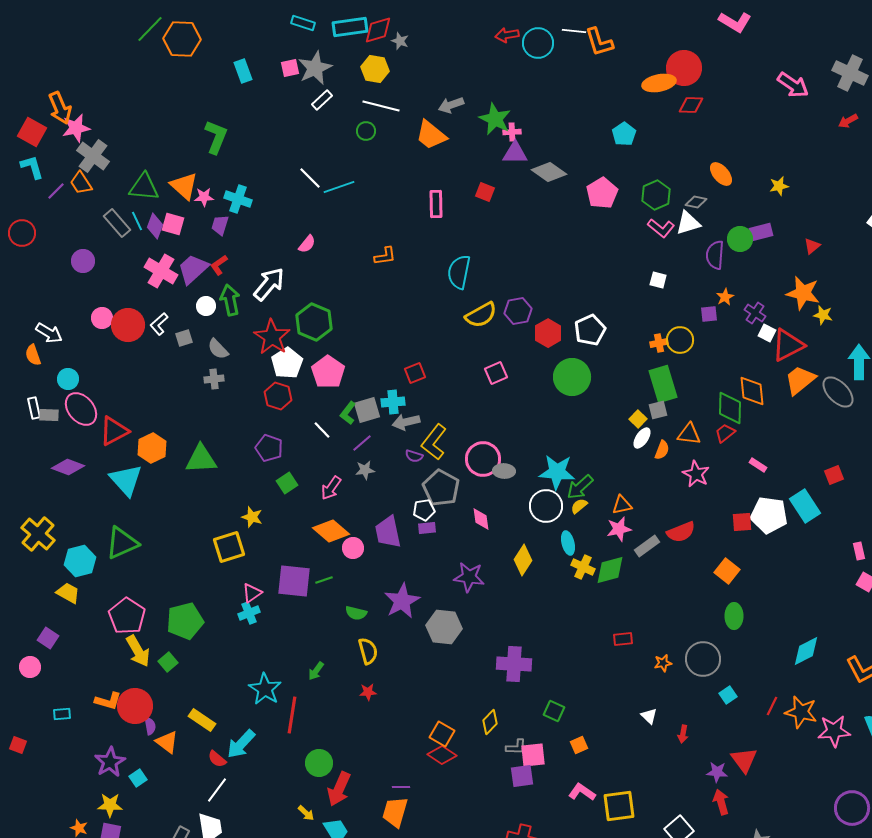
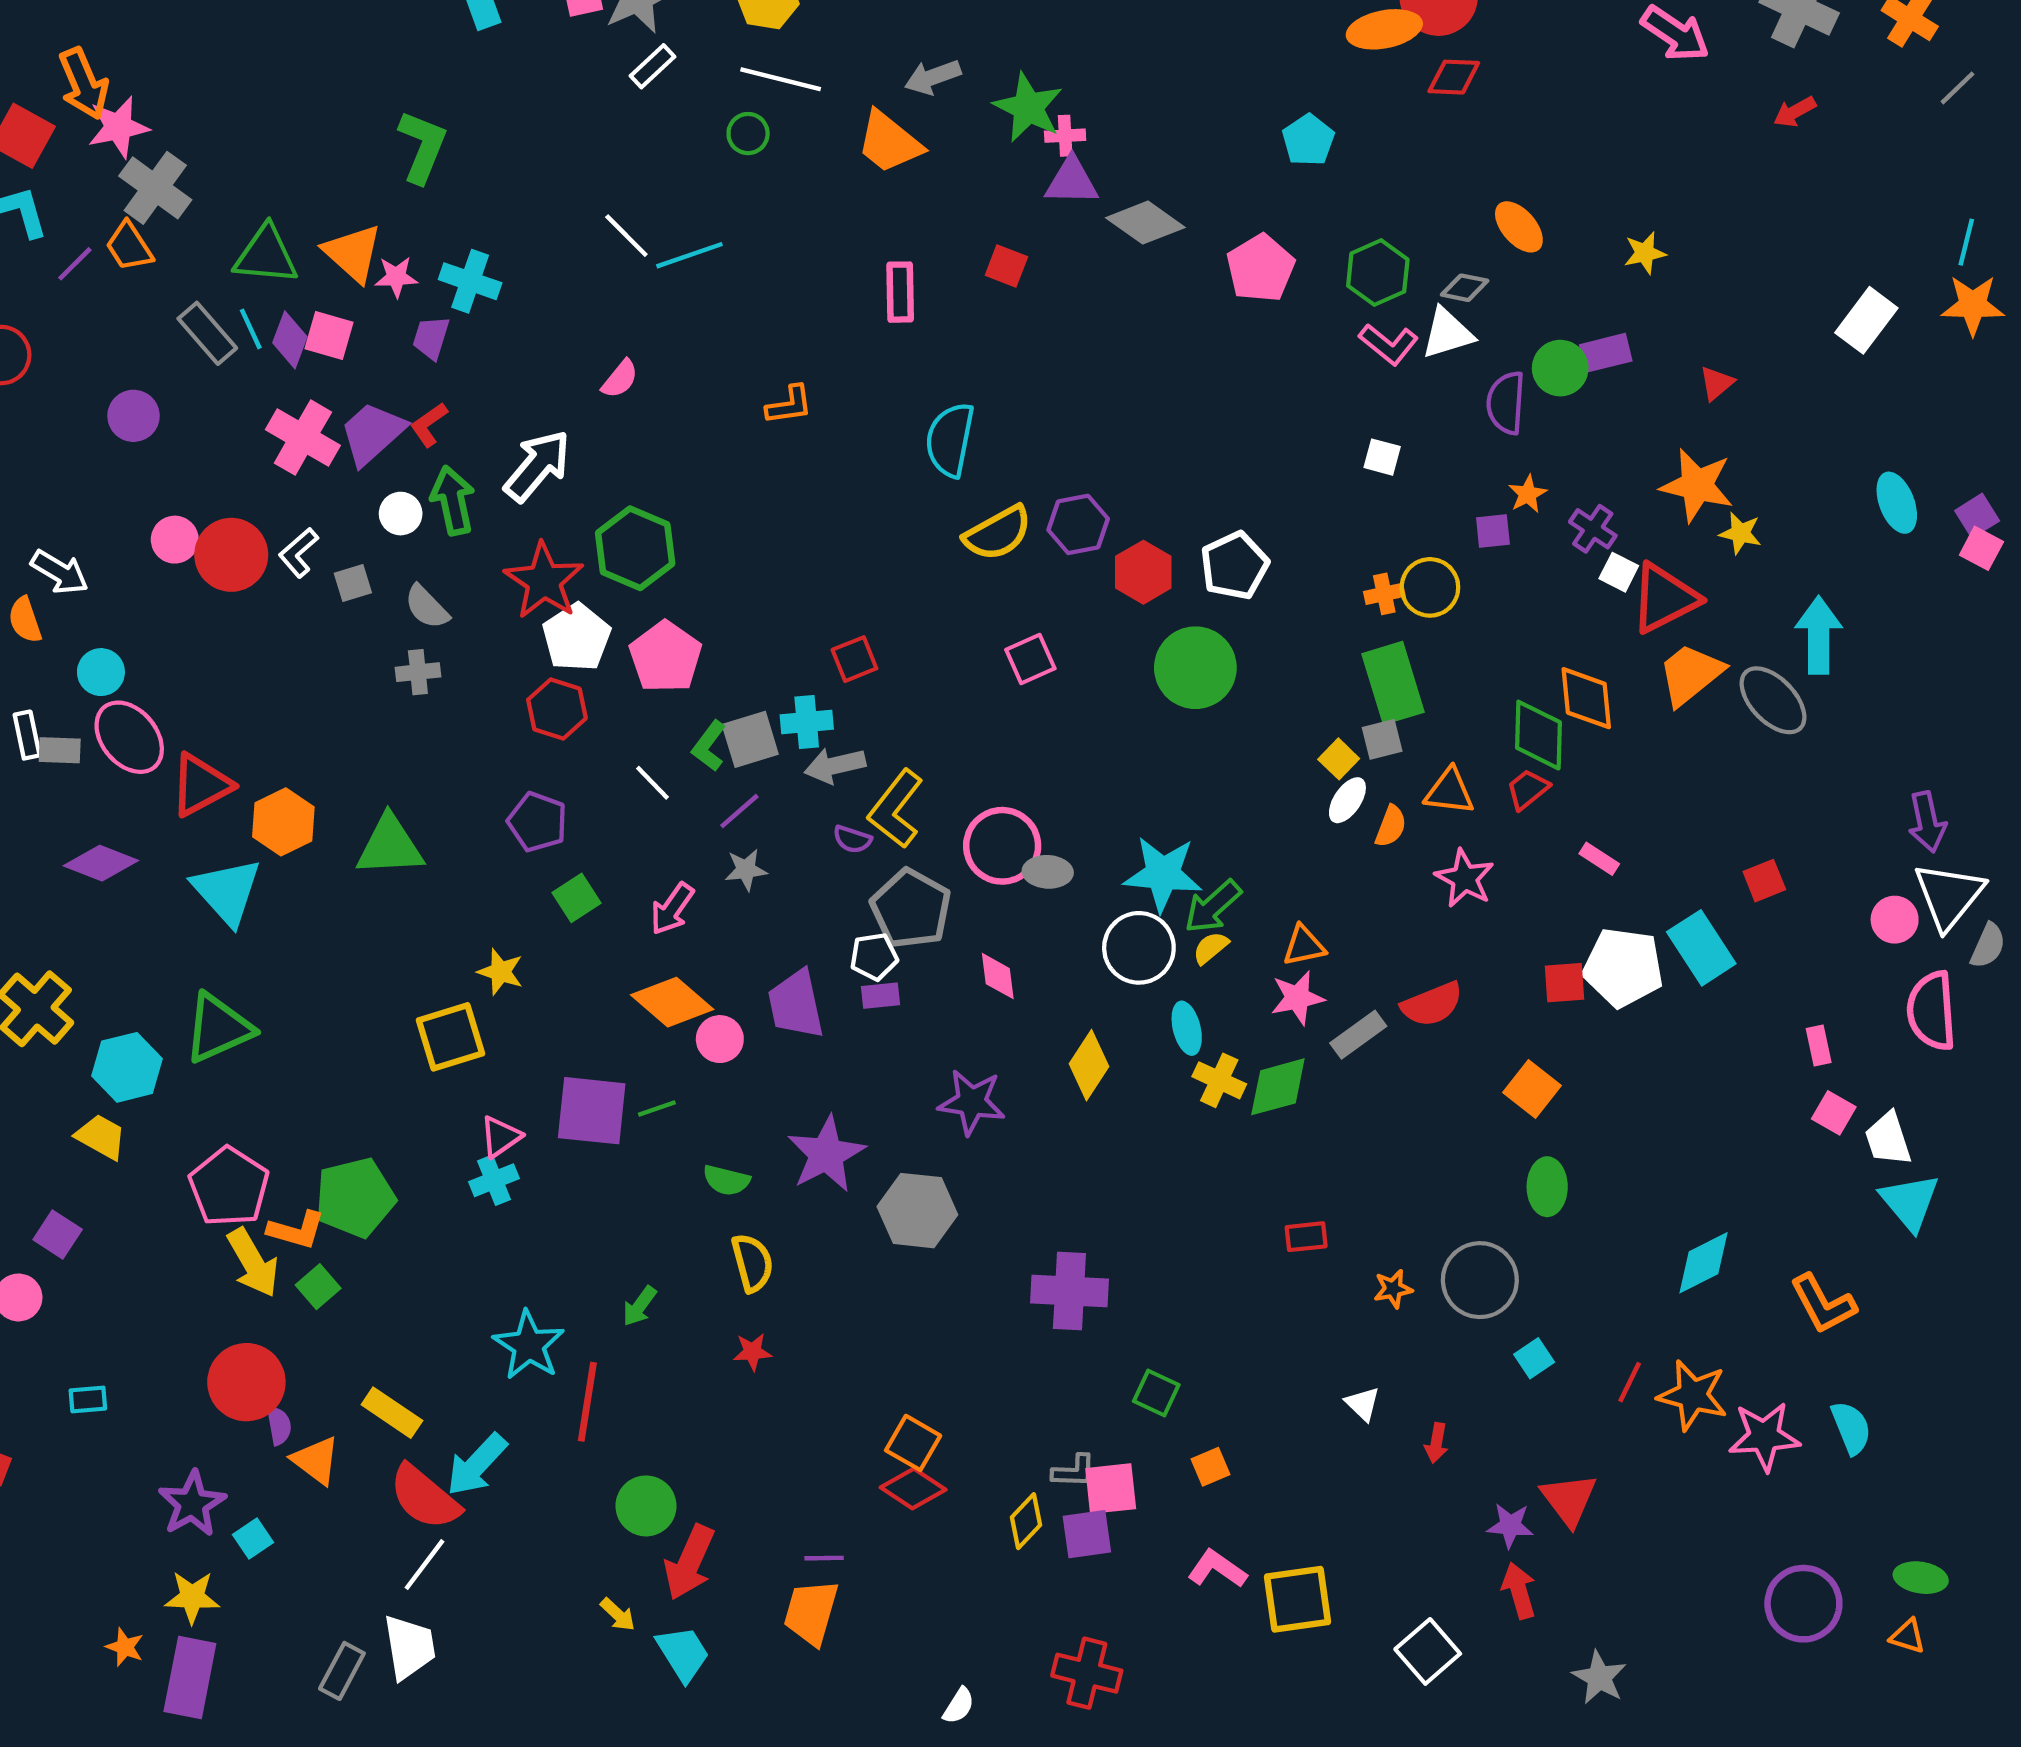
orange L-shape: (108, 701) -> (296, 1230), moved
yellow diamond: (490, 722) -> (1026, 1521), moved
red semicircle: (217, 759) -> (424, 1497), size x1.8

